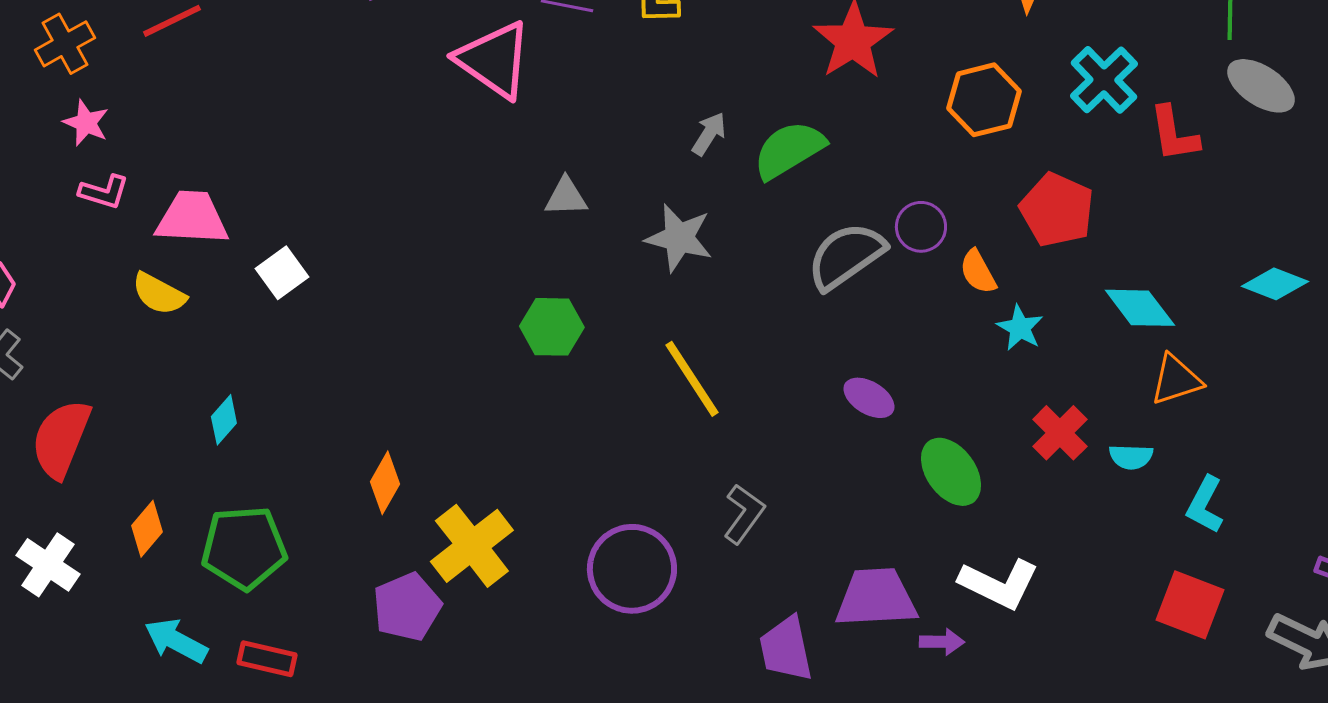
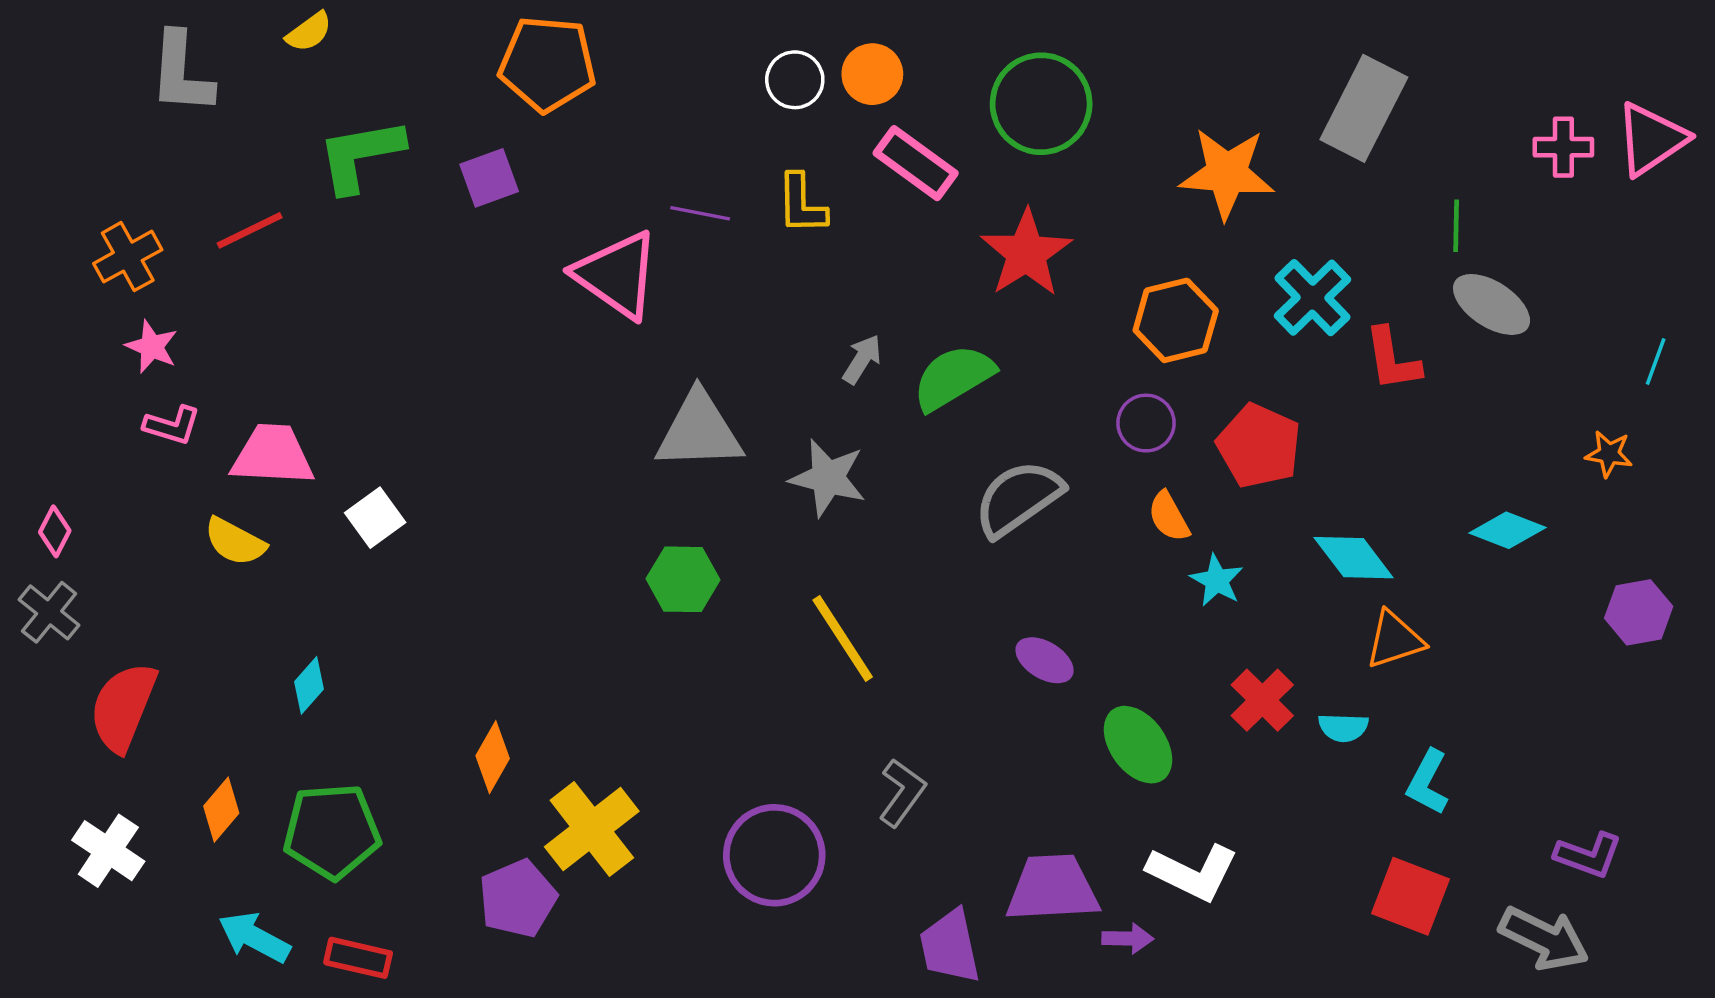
gray triangle: (566, 197) -> (699, 431), size x1.8
purple circle: (921, 227) -> (1146, 423), moved

